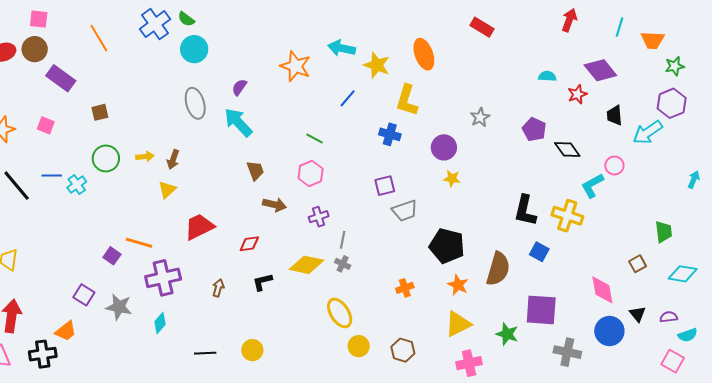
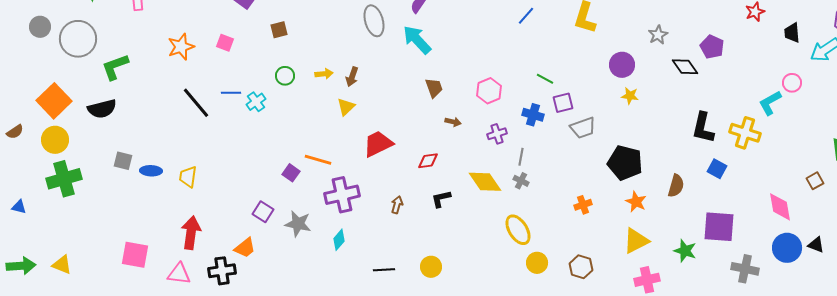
blue cross: (390, 134) -> (533, 115), moved
green line: (315, 138) -> (545, 79), moved
black diamond: (567, 149) -> (685, 67), moved
green circle: (106, 158) -> (285, 76), size x0.7
brown arrow: (274, 205) -> (453, 122), size x0.7
yellow diamond: (307, 265) -> (485, 182), turned 44
brown semicircle: (498, 269) -> (676, 186), size x0.7
black triangle: (638, 314) -> (816, 245), moved, turned -30

